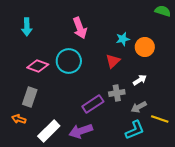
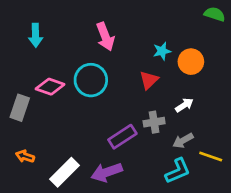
gray rectangle: (30, 97) -> (20, 108), moved

